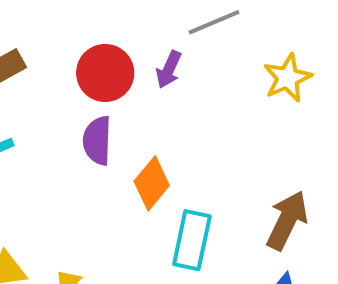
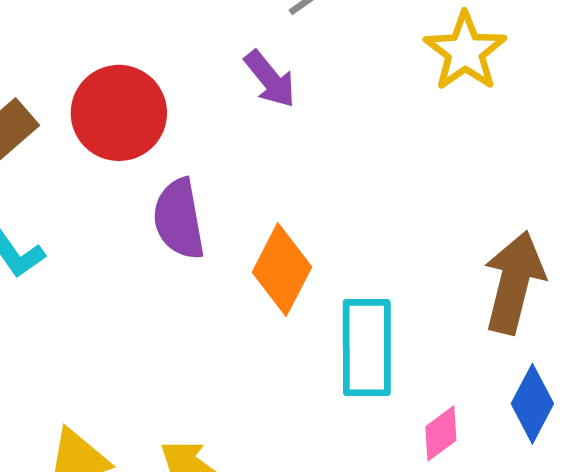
purple arrow: (169, 70) -> (270, 79), turned -51
red circle: (105, 73) -> (119, 113), moved

